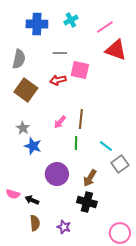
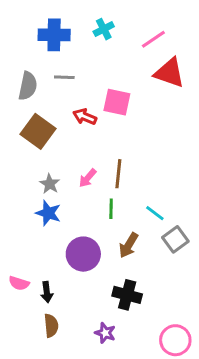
gray line: (60, 53) -> (64, 77), moved
red arrow: (58, 80) -> (85, 117), turned 35
gray star: (23, 128) -> (50, 184), moved
brown arrow: (90, 178) -> (129, 245), moved
black arrow: (32, 200) -> (47, 292), turned -120
purple star: (64, 227) -> (105, 333), moved

